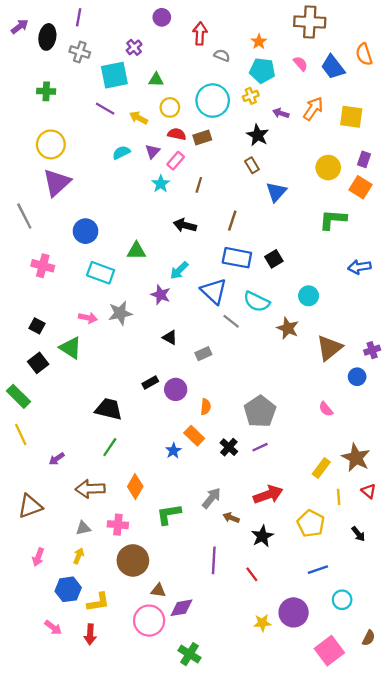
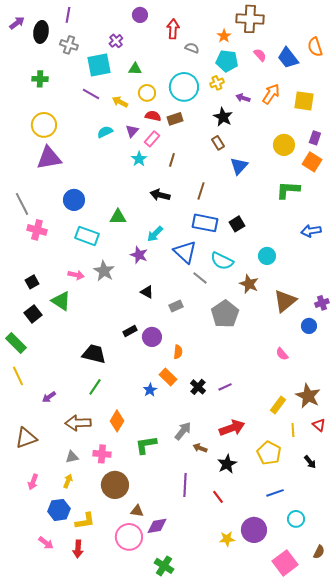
brown cross: (310, 22) -> (250, 19), moved
purple triangle: (57, 183) -> (49, 158), turned 32
gray line: (24, 216) -> (22, 204), moved
gray star: (120, 313) -> (104, 271), turned -30
black square: (37, 326) -> (32, 282), turned 32
gray pentagon: (260, 411) -> (225, 314), moved

